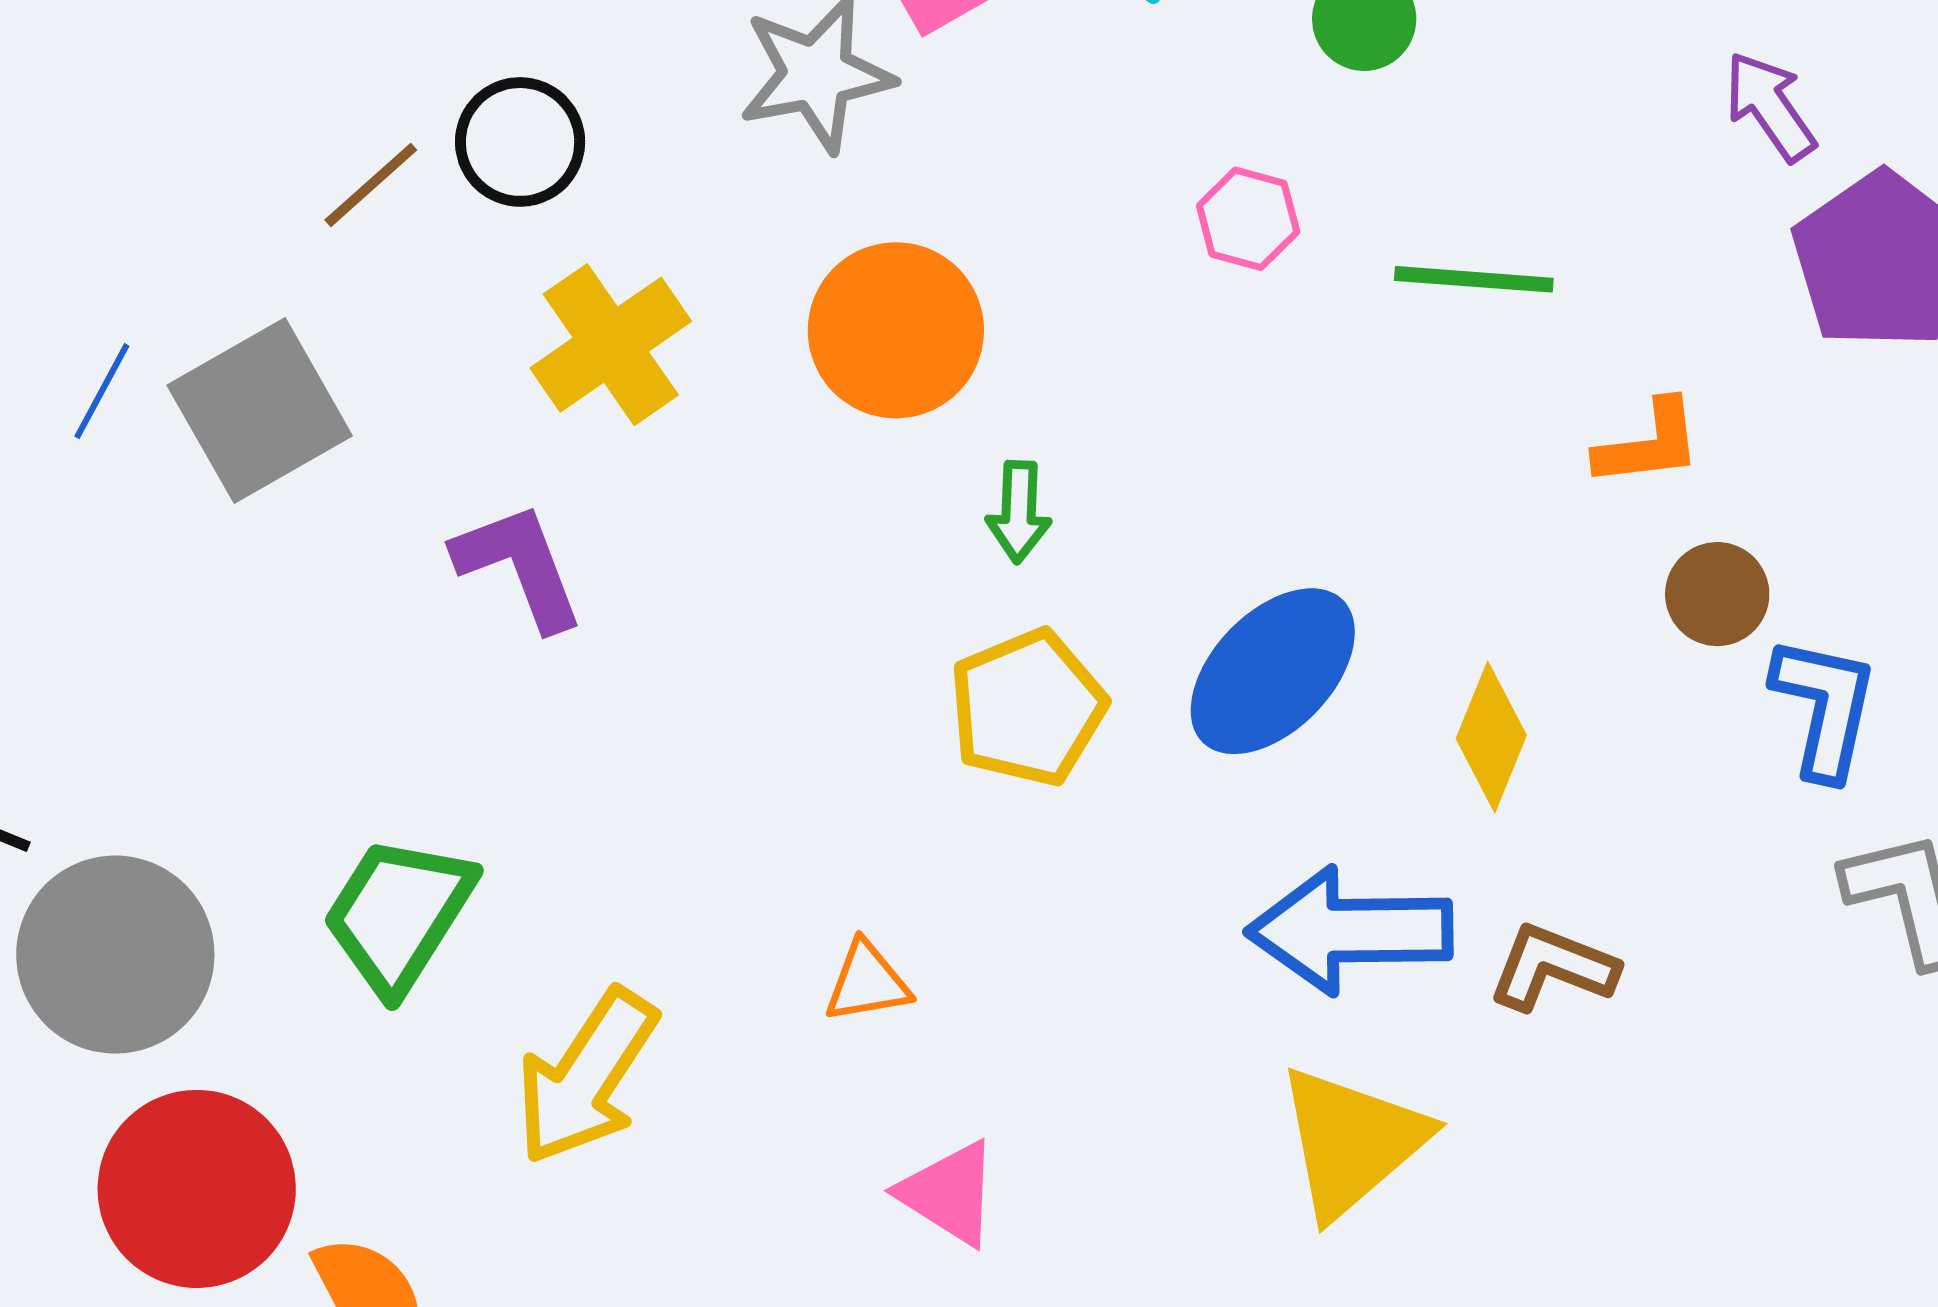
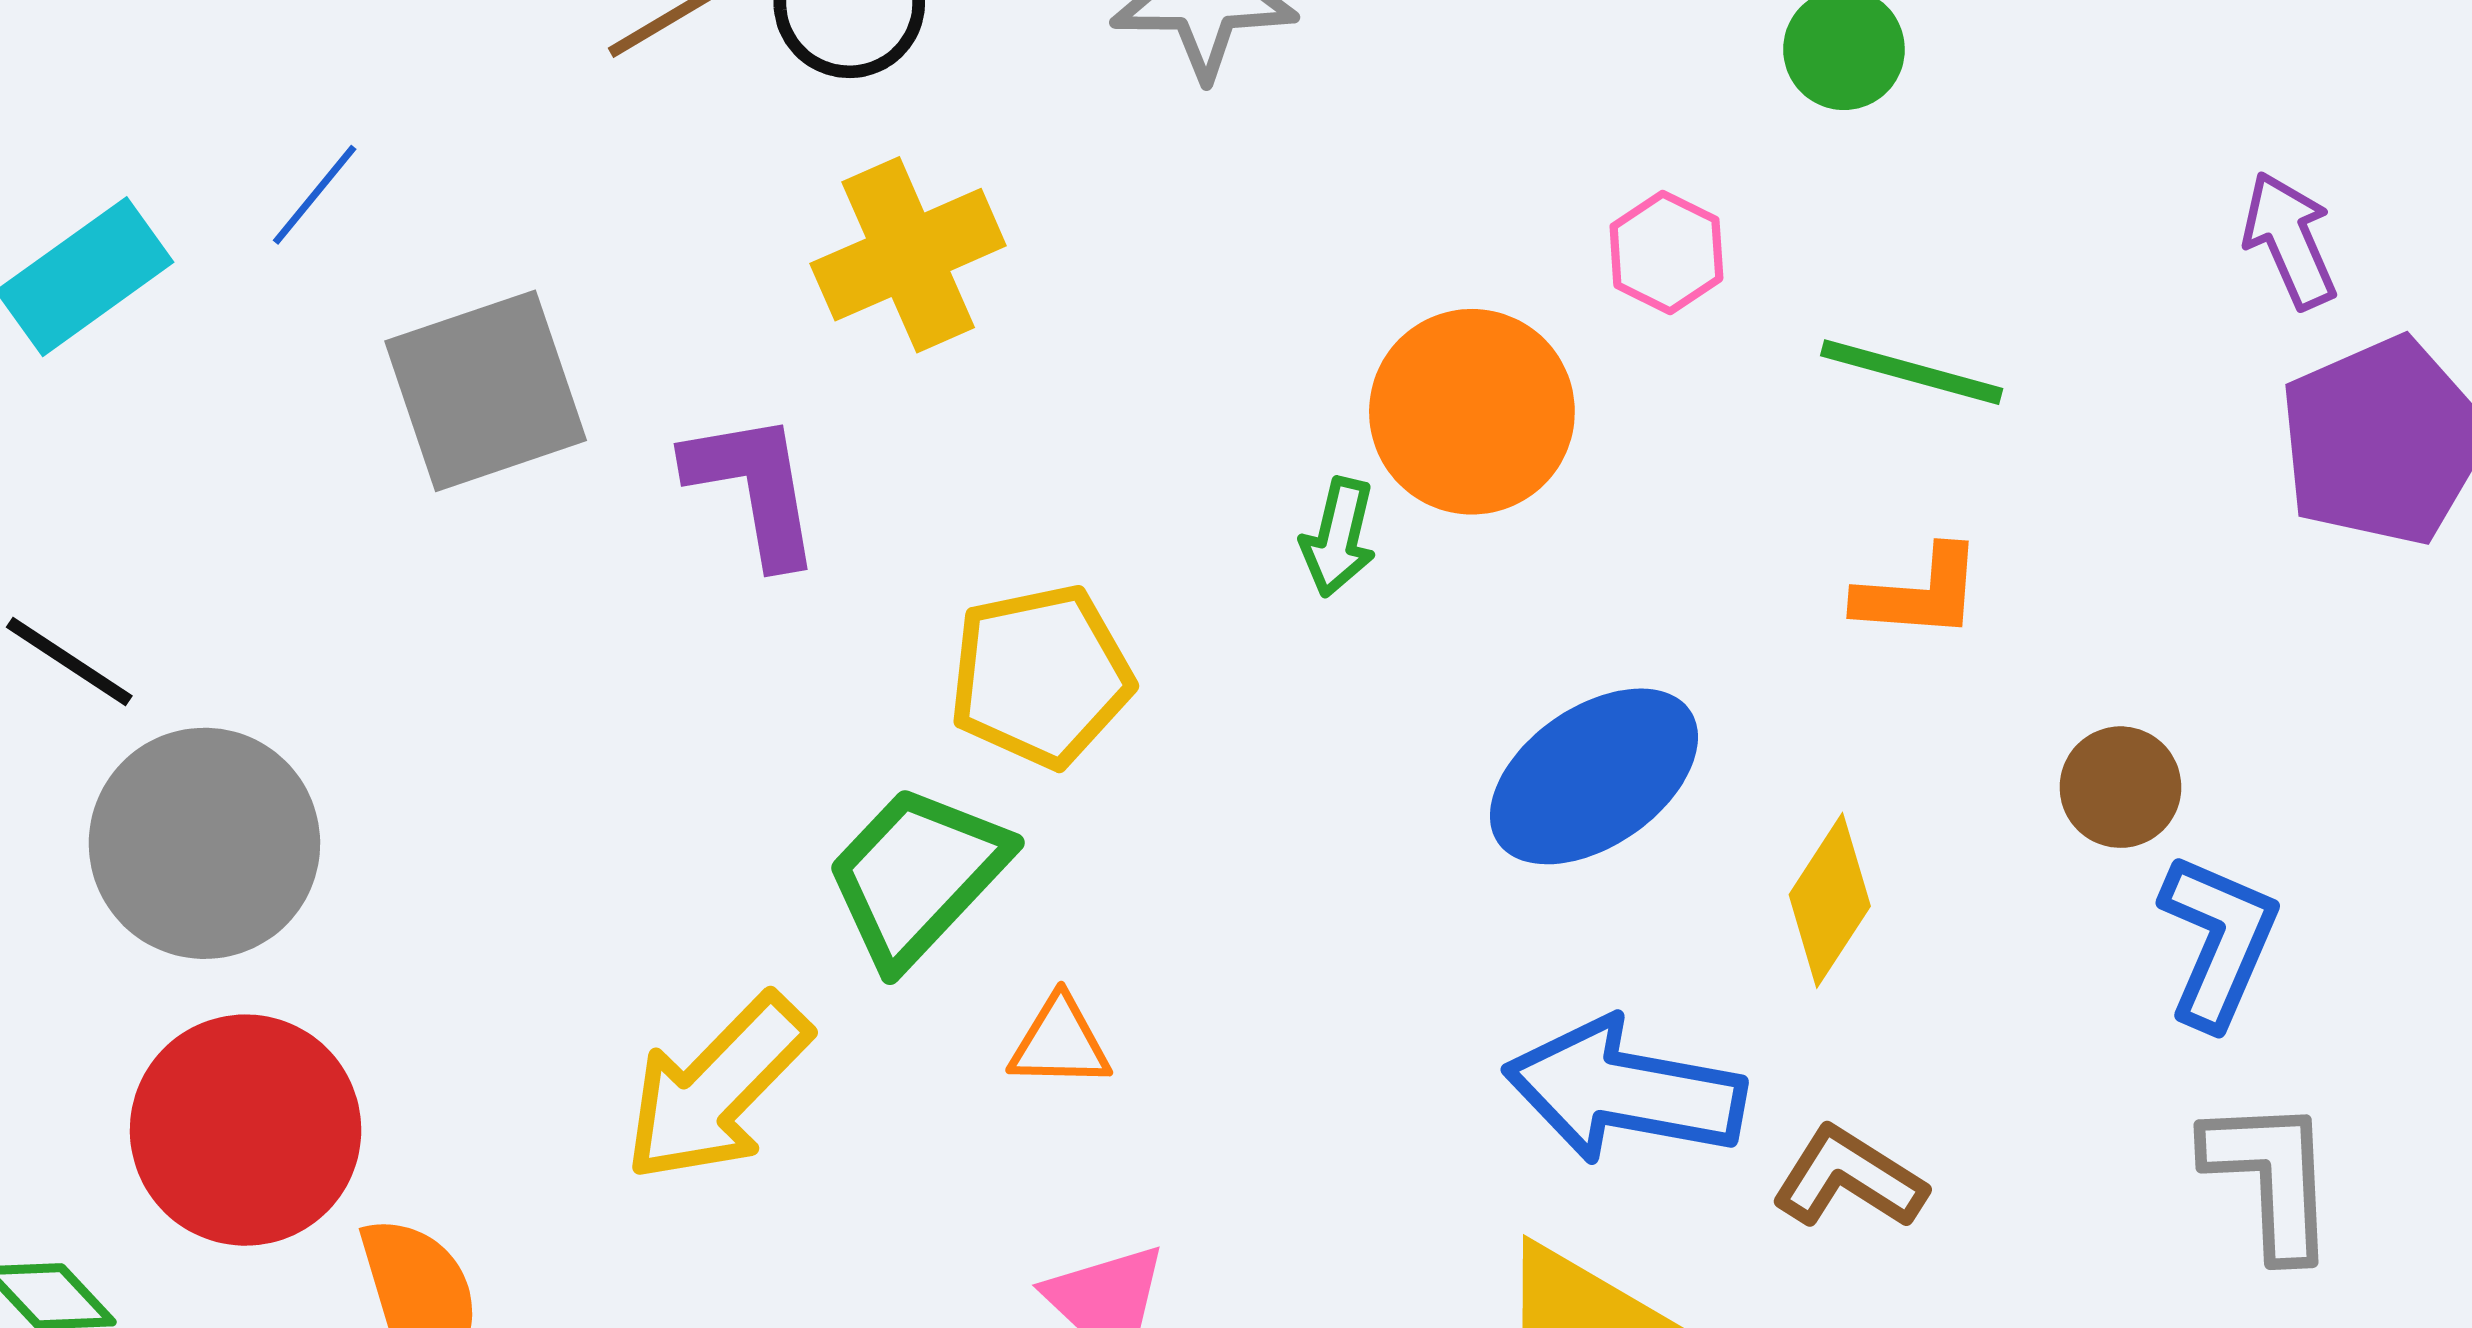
orange circle: (896, 330) -> (1472, 412), moved
gray square: (260, 410) -> (486, 391), moved
orange L-shape: (1649, 444) -> (1919, 593), moved
yellow pentagon: (1027, 708) -> (1041, 676), moved
green trapezoid: (398, 914) -> (917, 875), moved

